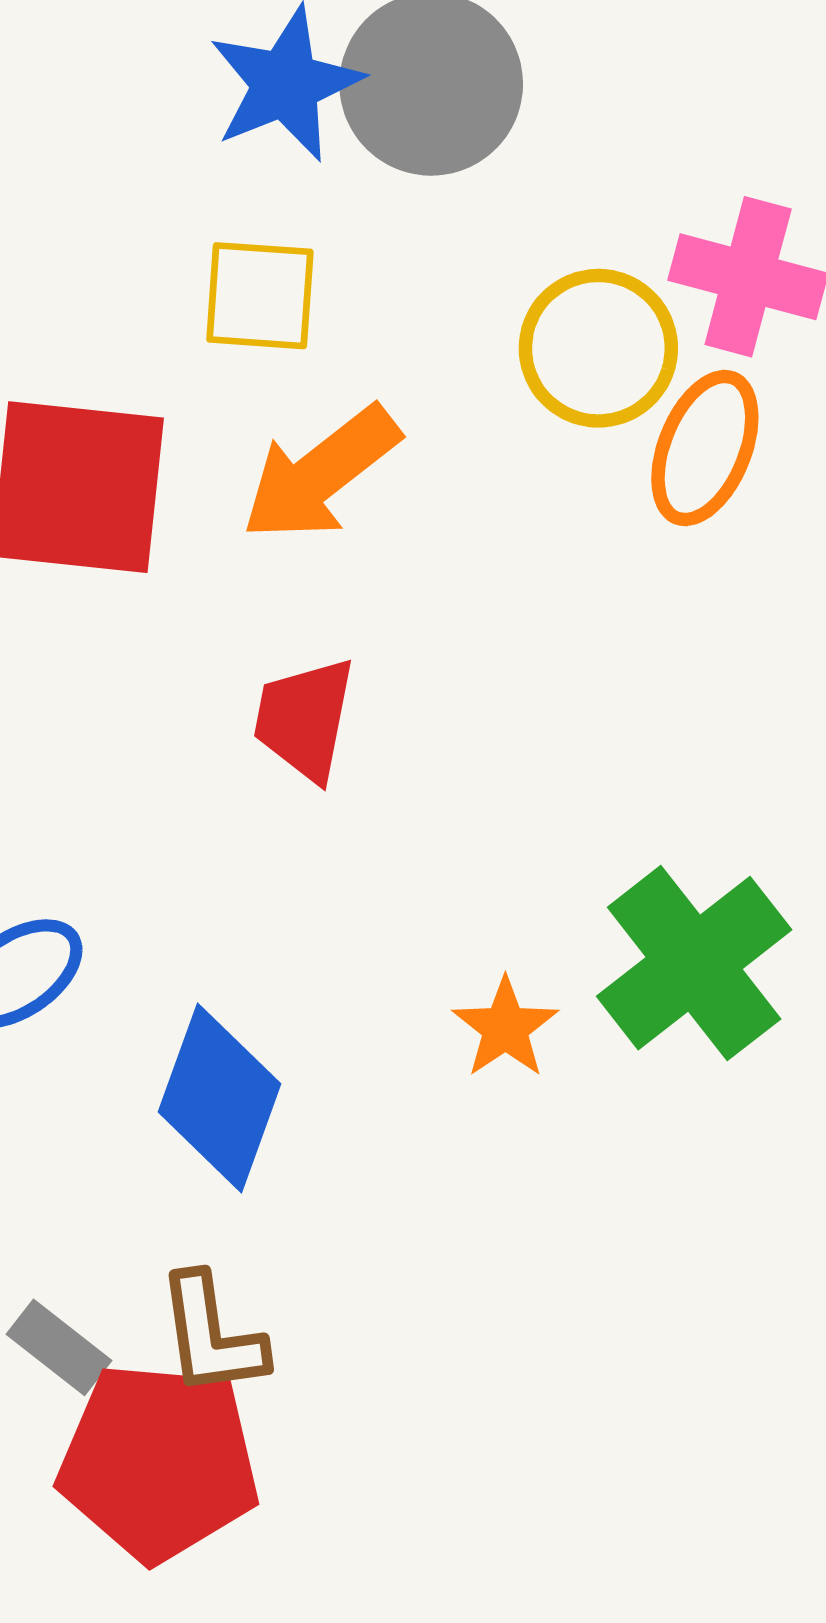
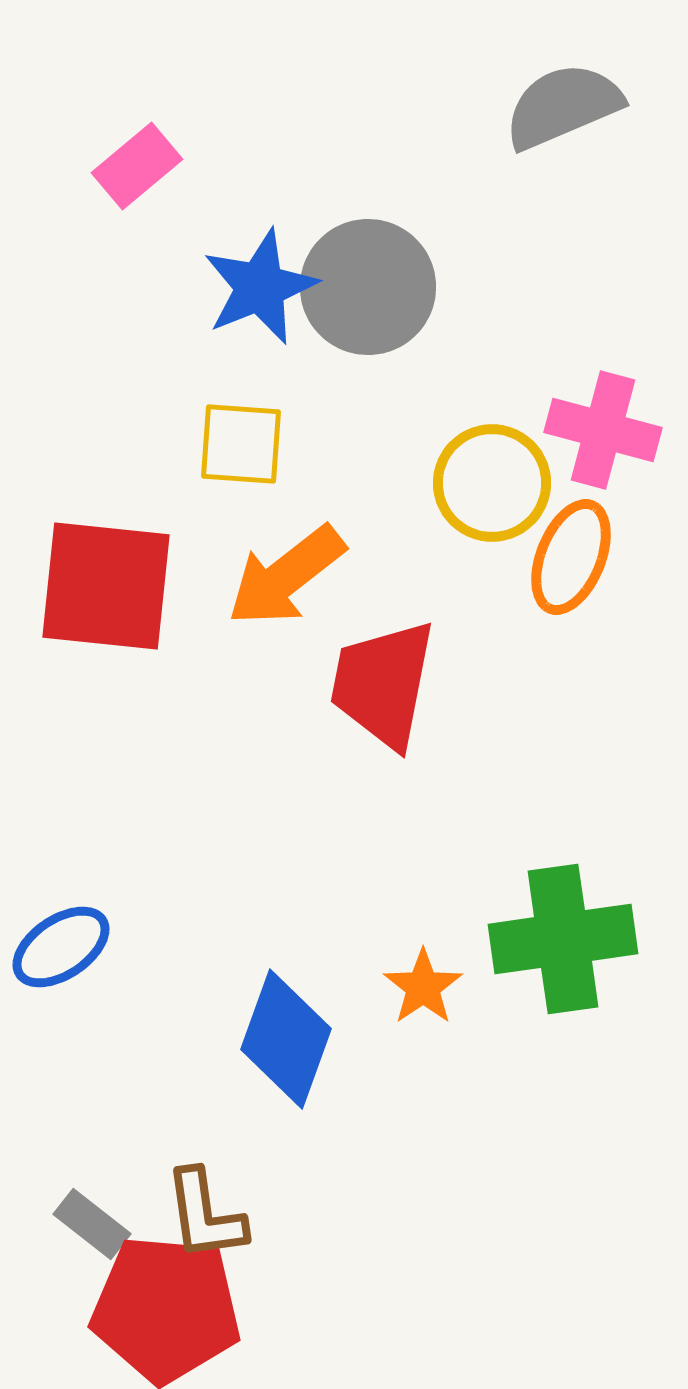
red trapezoid: (304, 719) -> (383, 684), moved, size x1.4
green cross: (694, 963) -> (563, 939), turned 30
blue diamond: (219, 1098) -> (286, 1039), moved

